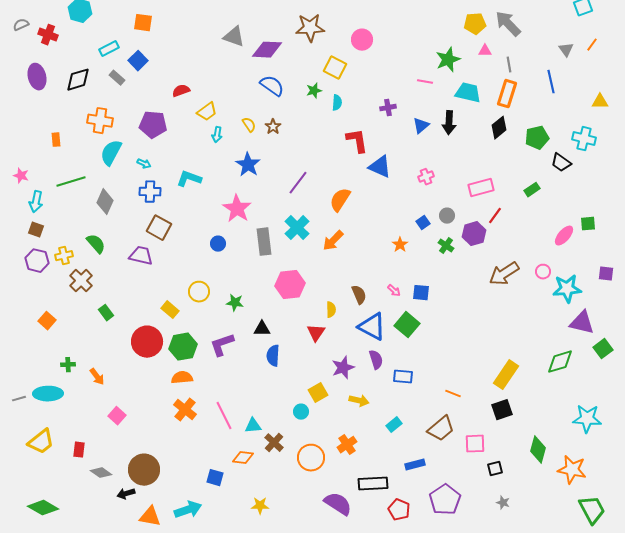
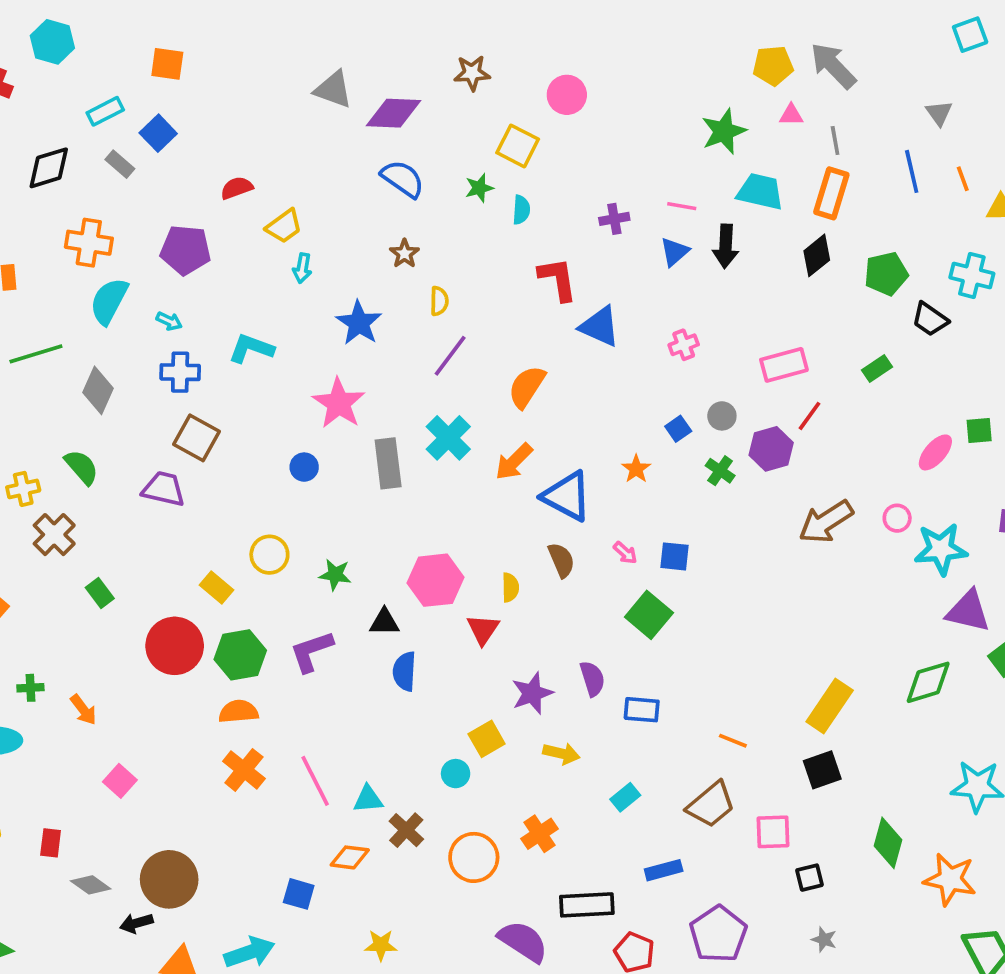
brown star: (310, 28) -> (472, 73), size x0.7
orange line: (592, 45) -> (963, 179), moved, turned -56
pink line: (425, 82) -> (682, 206), moved
yellow semicircle: (249, 125) -> (439, 301), moved, turned 35
pink hexagon: (290, 285) -> (435, 580), moved
blue triangle: (372, 327) -> (567, 496), moved

